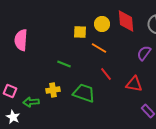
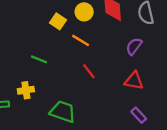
yellow square: (80, 32) -> (58, 21), turned 32
red triangle: (134, 84) -> (134, 81), moved
green trapezoid: (84, 93) -> (63, 112), moved

